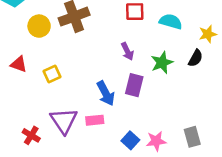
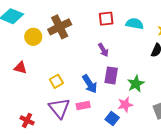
green star: (162, 63) -> (136, 84), moved
yellow square: (52, 74) -> (56, 81), moved
red cross: (31, 135) -> (27, 120), moved
pink star: (156, 141) -> (125, 105), moved

